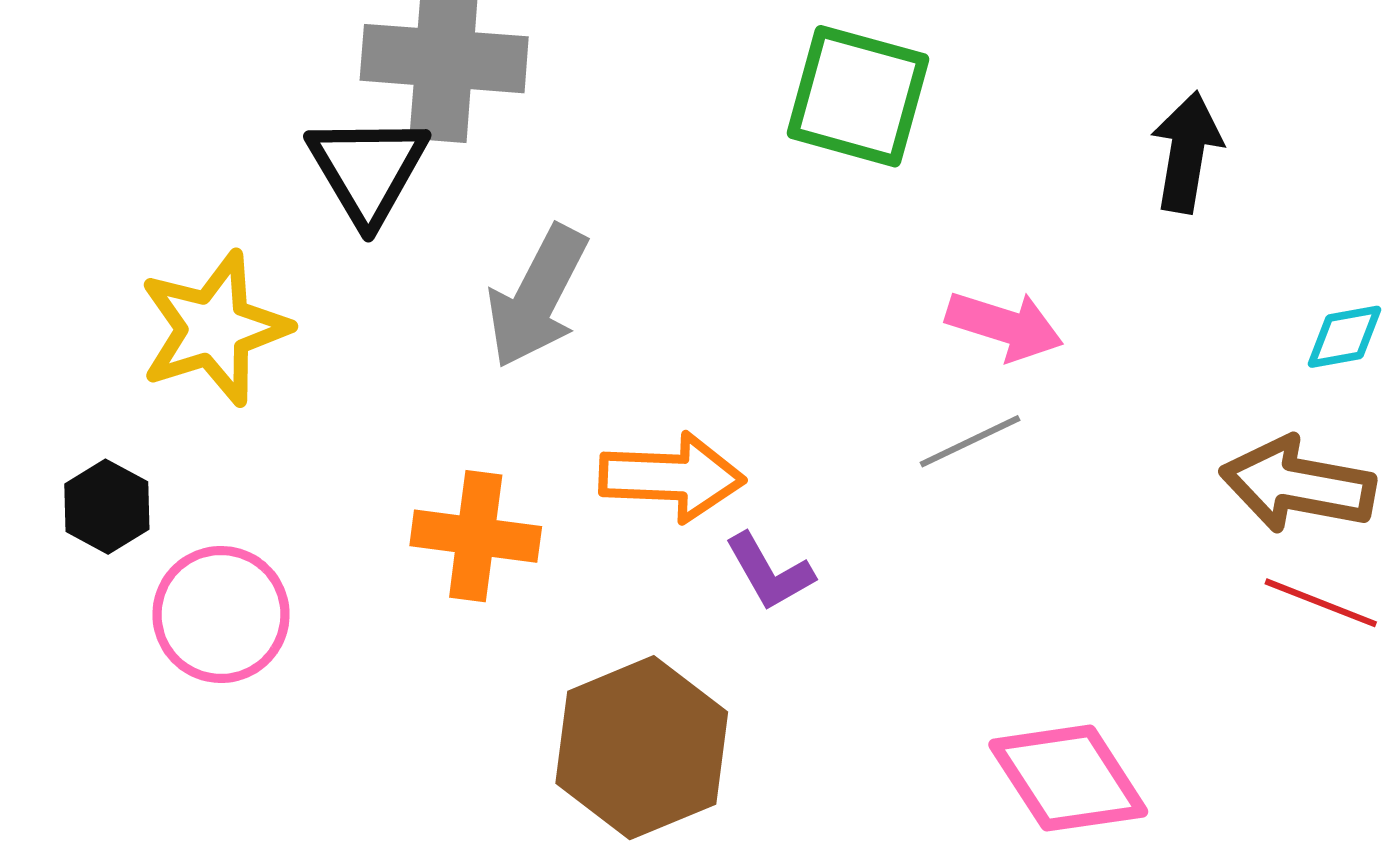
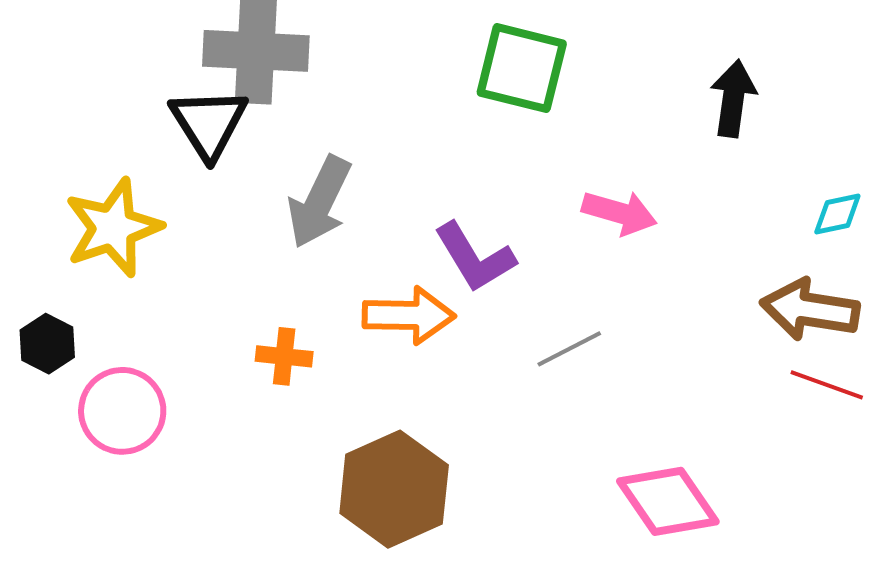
gray line: (970, 441) -> (569, 349), moved
orange cross: (476, 536) -> (284, 356), size x0.7
purple L-shape: (769, 572) -> (475, 257), moved, size x1.4

